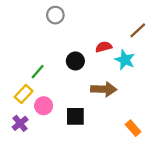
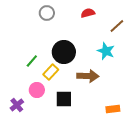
red semicircle: (104, 47) -> (88, 13), moved
black circle: (75, 61) -> (64, 52), size x1.5
yellow rectangle: (24, 94) -> (51, 72), moved
orange rectangle: (133, 128) -> (113, 109), turned -56

